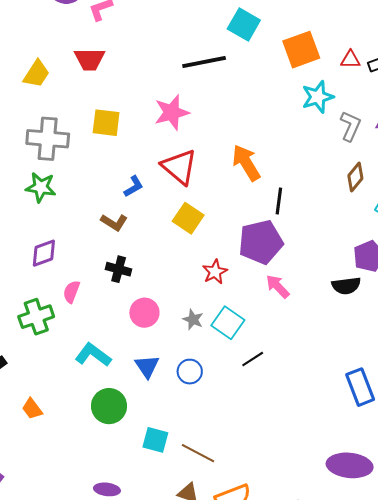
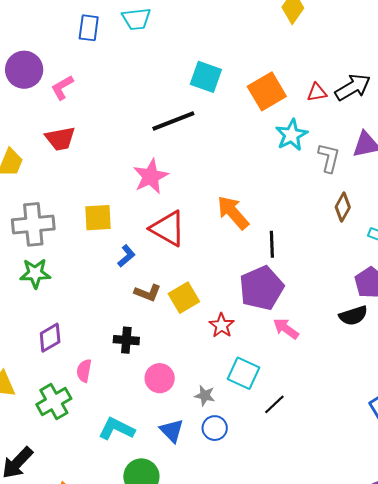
yellow square: (106, 123) -> (98, 218), moved
yellow square: (188, 218) -> (184, 298), moved, turned 36
brown L-shape: (114, 222) -> (148, 293), moved
gray star: (193, 320) -> (205, 396), moved

